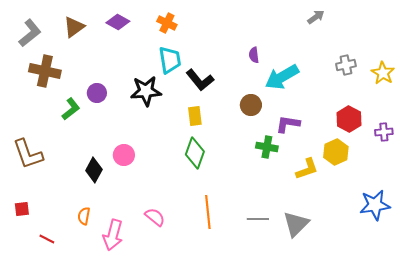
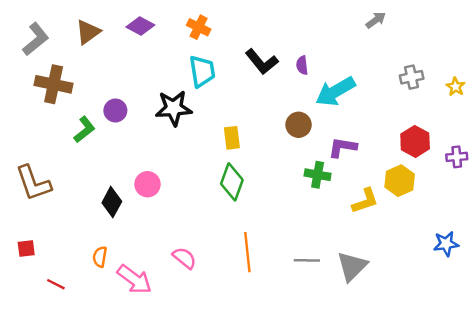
yellow star: (383, 73) -> (456, 87), size x0.7
black L-shape: (200, 80) -> (262, 62), moved
blue star: (375, 205) -> (446, 244), size x0.7
pink arrow: (113, 235) -> (134, 279), turned -68

